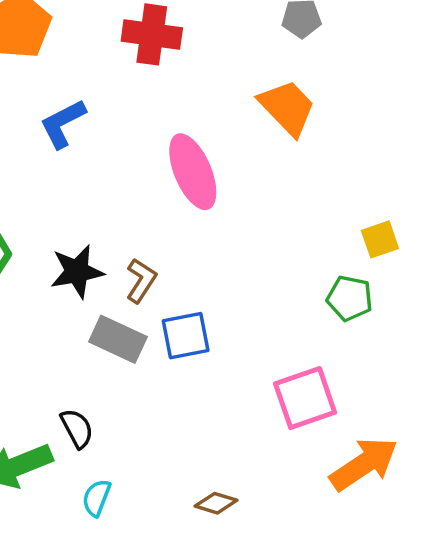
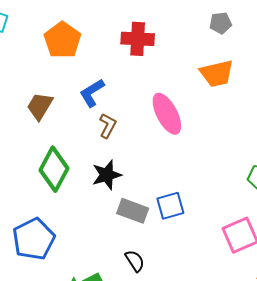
orange trapezoid: (287, 108) -> (217, 73), turned 126
brown L-shape: (141, 280) -> (108, 126), moved
black semicircle: (77, 428) -> (135, 261), moved

